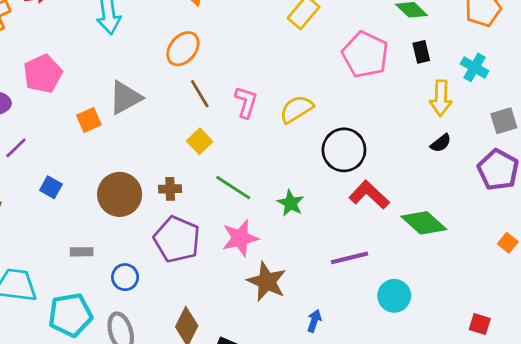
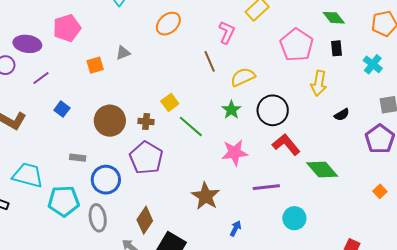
brown line: (200, 94) -> (210, 61), moved
gray triangle: (125, 98) -> (123, 53), size x0.6
yellow arrow: (441, 98) -> (319, 83), moved
pink L-shape: (246, 102) -> (227, 32), moved
yellow square: (200, 141) -> (170, 102), moved
green star: (291, 203) -> (231, 110), moved
pink star: (240, 238) -> (235, 153), moved
blue circle: (125, 277) -> (106, 180), size x1.5

